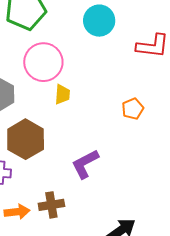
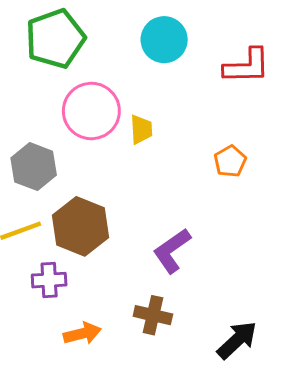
yellow trapezoid: (62, 94) -> (141, 129), moved
brown cross: (51, 205) -> (153, 315), moved, turned 30

